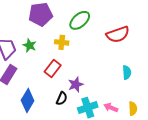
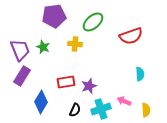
red rectangle: (53, 68) -> (66, 82), moved, turned 42
black semicircle: (62, 99) -> (75, 110), moved
pink arrow: (111, 108) -> (124, 101), moved

